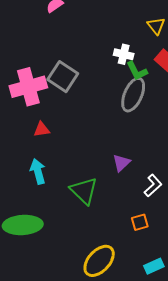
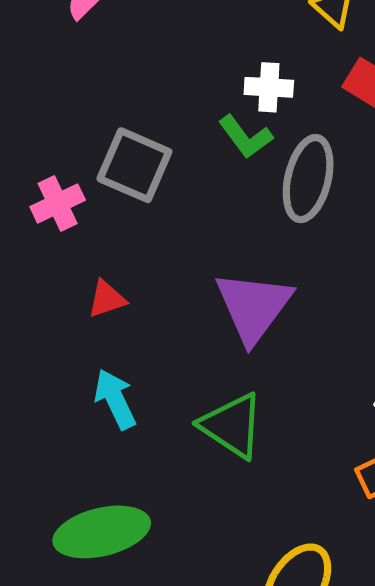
green L-shape: (137, 71) -> (245, 137), moved
pink cross: (28, 87) -> (58, 203), size x0.6
purple triangle: (121, 163) -> (253, 307), moved, size x1.8

